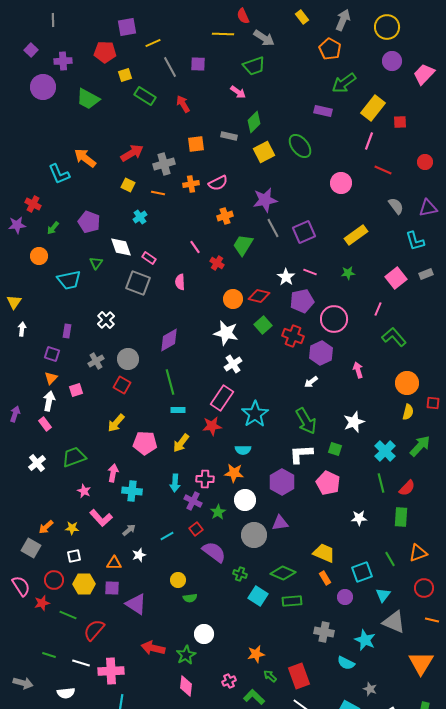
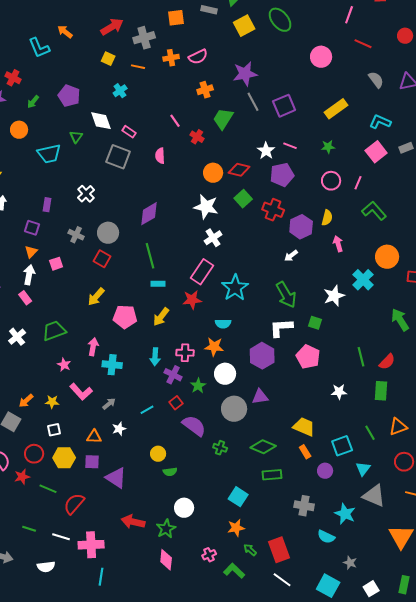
orange arrow: (85, 158) -> (65, 32), size x0.7
cyan L-shape: (415, 241) -> (380, 122), moved, turned 130
pink circle: (334, 319) -> (331, 181), moved, size x0.7
gray cross: (96, 361) -> (76, 235), turned -35
yellow semicircle: (408, 412) -> (327, 218), moved
green arrow: (420, 446) -> (400, 320), turned -75
cyan cross: (385, 451) -> (363, 280), moved
cyan square: (258, 596) -> (238, 497), moved

